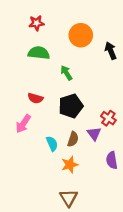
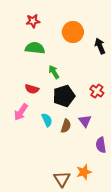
green arrow: (66, 73) -> (54, 72), moved
red cross: (108, 118) -> (97, 91), moved
cyan semicircle: (52, 144) -> (47, 120), moved
orange star: (70, 165) -> (84, 172), moved

